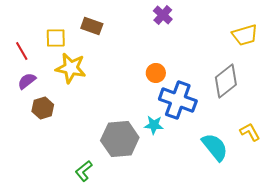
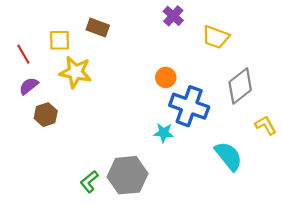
yellow trapezoid: (245, 35) -> (216, 37), moved, turned 36
yellow L-shape: (250, 132) -> (266, 125), moved
gray hexagon: (120, 139) -> (128, 175), moved

